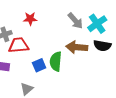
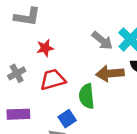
red trapezoid: (19, 45) -> (53, 80), moved
blue square: (39, 65) -> (67, 119), moved

